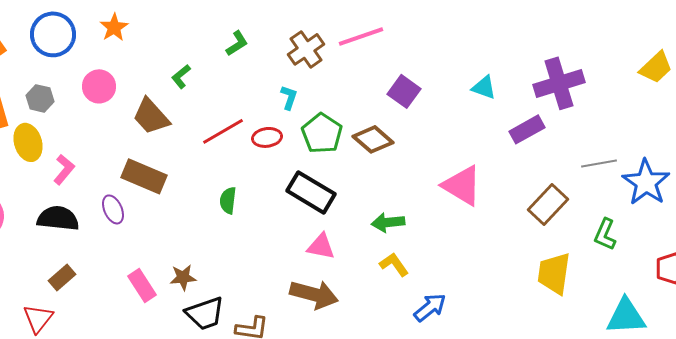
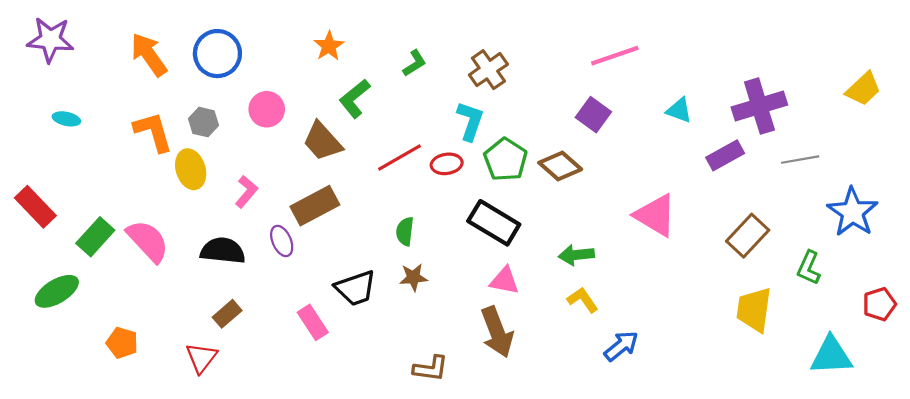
orange star: (114, 27) -> (329, 46), moved
pink line: (361, 36) -> (615, 56), moved
green L-shape: (181, 76) -> (355, 99), size x1.5
cyan L-shape: (289, 97) -> (470, 121), size x1.5
gray line: (599, 163) -> (800, 160), moved
pink L-shape: (64, 169) -> (246, 192), moved
brown rectangle: (144, 176) -> (315, 206), turned -51
brown star: (183, 277) -> (413, 277), moved
brown arrow: (314, 294) -> (497, 332), turned 54
black trapezoid: (205, 313) -> (356, 288), moved

